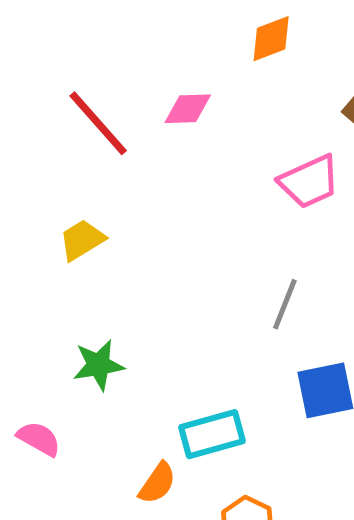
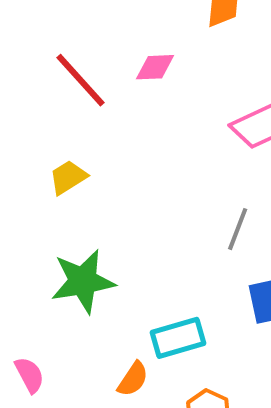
green star: (98, 365) -> (83, 281), size x1.5
pink semicircle: (39, 439) -> (30, 375), moved, turned 33

